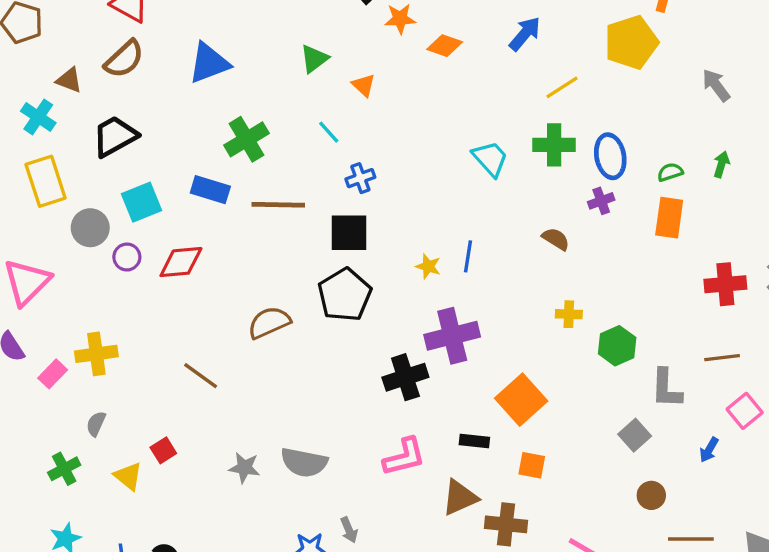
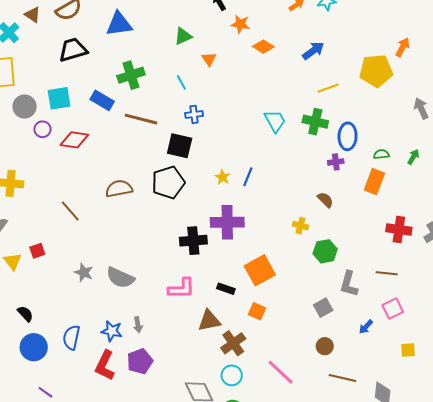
black trapezoid: (115, 136) -> (73, 50), moved
brown semicircle: (556, 239) -> (325, 200), moved
brown cross: (506, 524) -> (233, 343), turned 35

